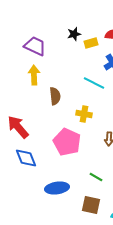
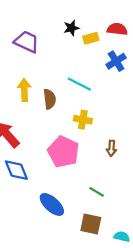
yellow arrow: (34, 75) -> (24, 90), moved
cyan line: (94, 83) -> (79, 84), moved
blue ellipse: (57, 188) -> (52, 204), turned 50

